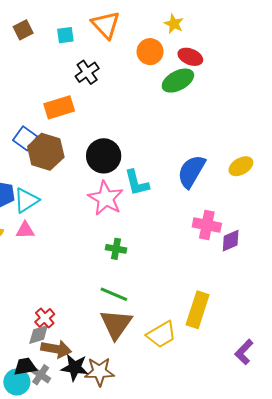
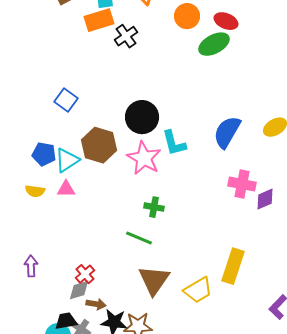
orange rectangle: (59, 107) -> (99, 20), moved
brown hexagon: (46, 152) -> (99, 145), moved
green line: (114, 294) -> (139, 238), moved
brown arrow: (56, 349) -> (96, 304), size x0.7

